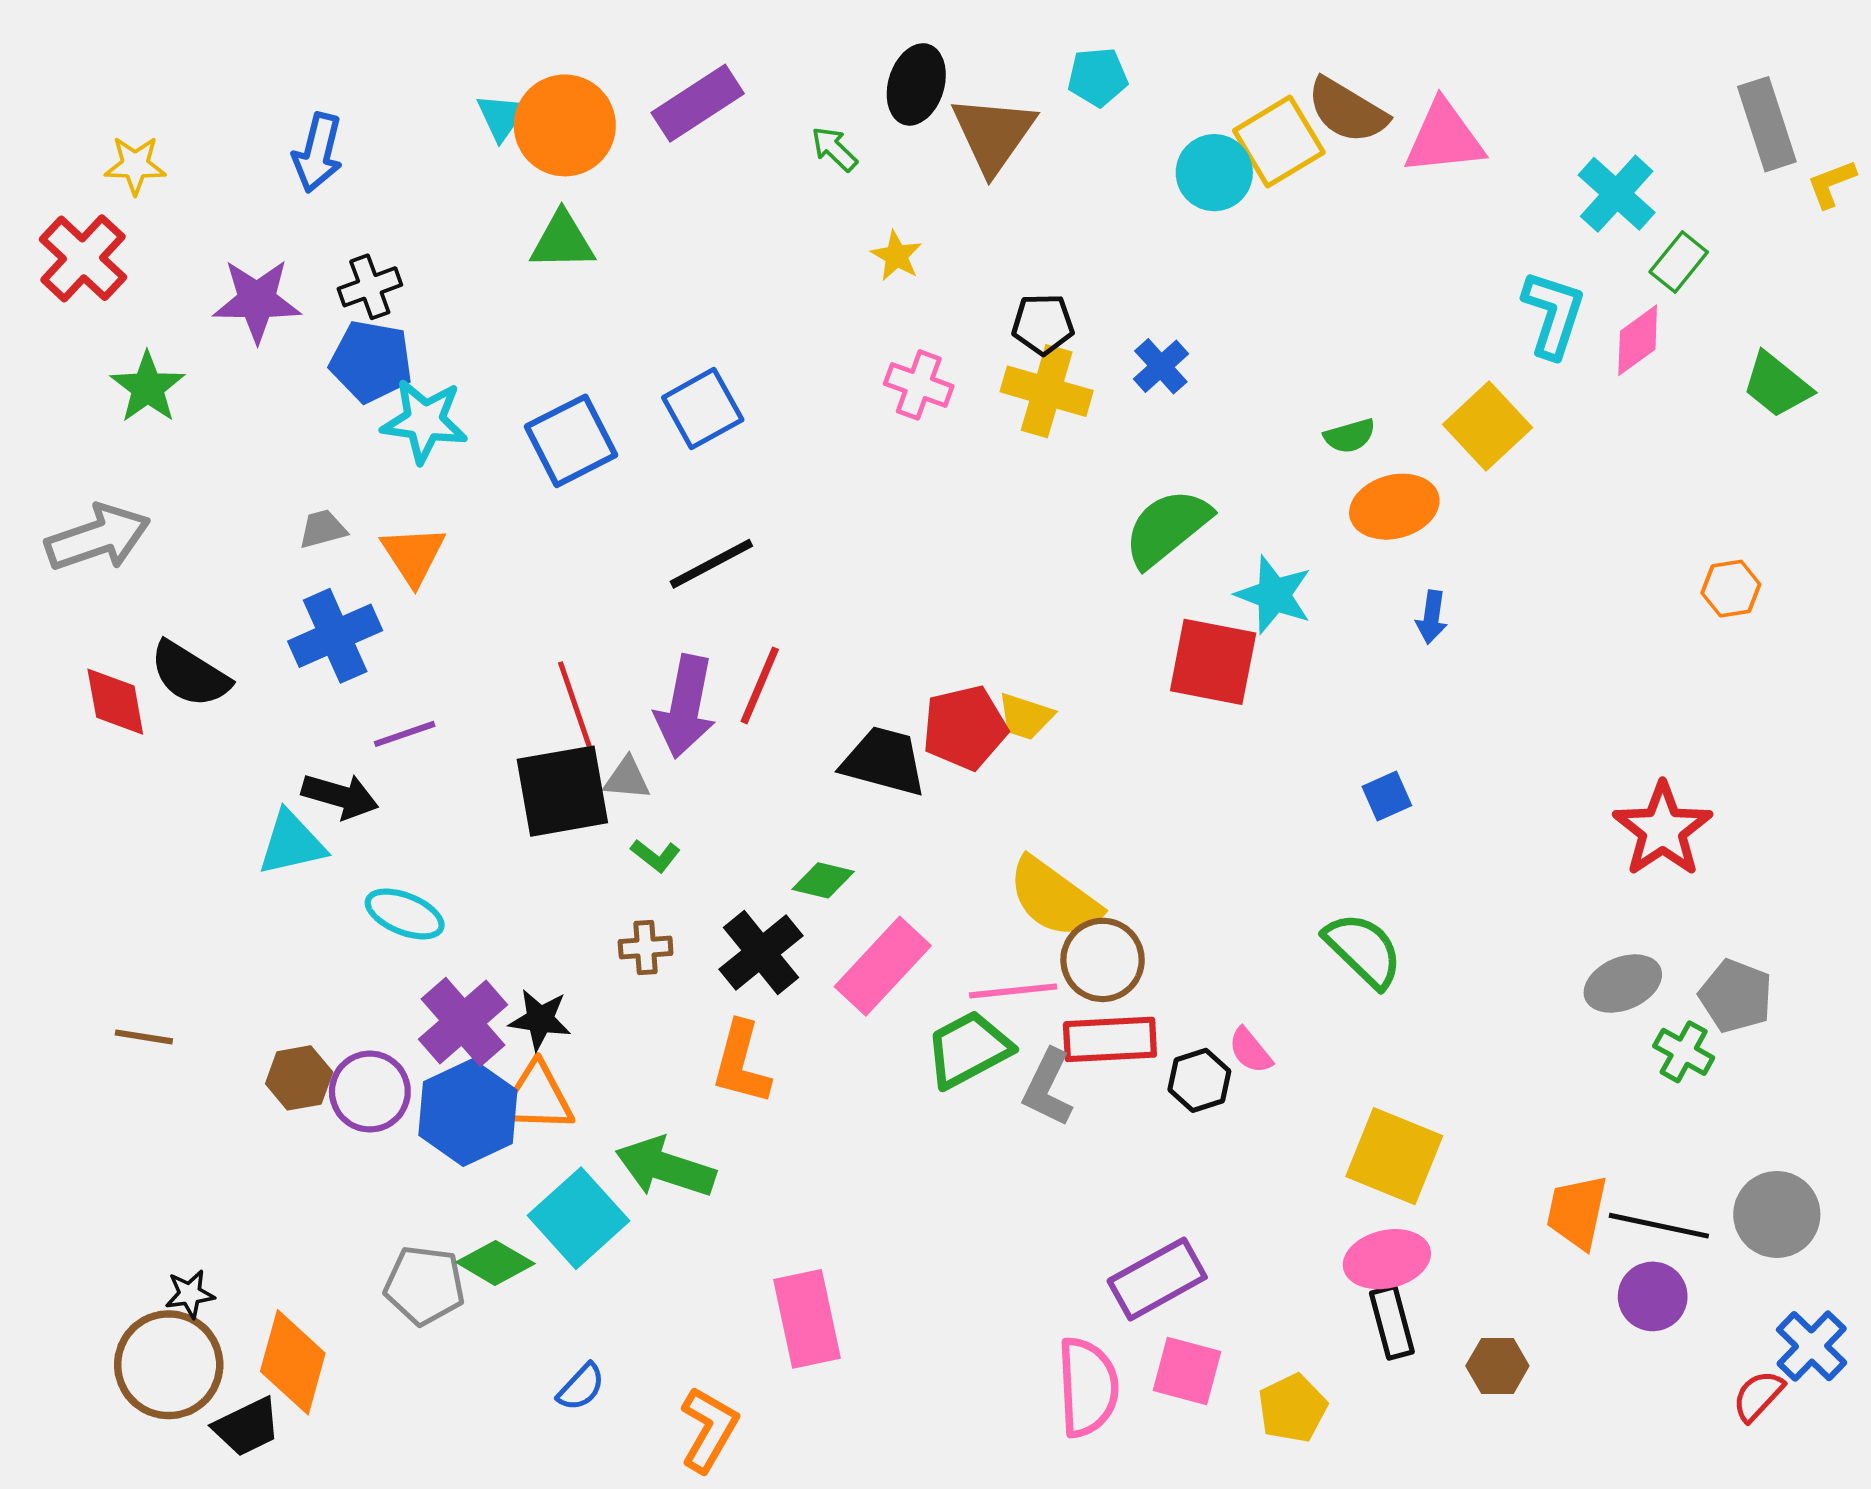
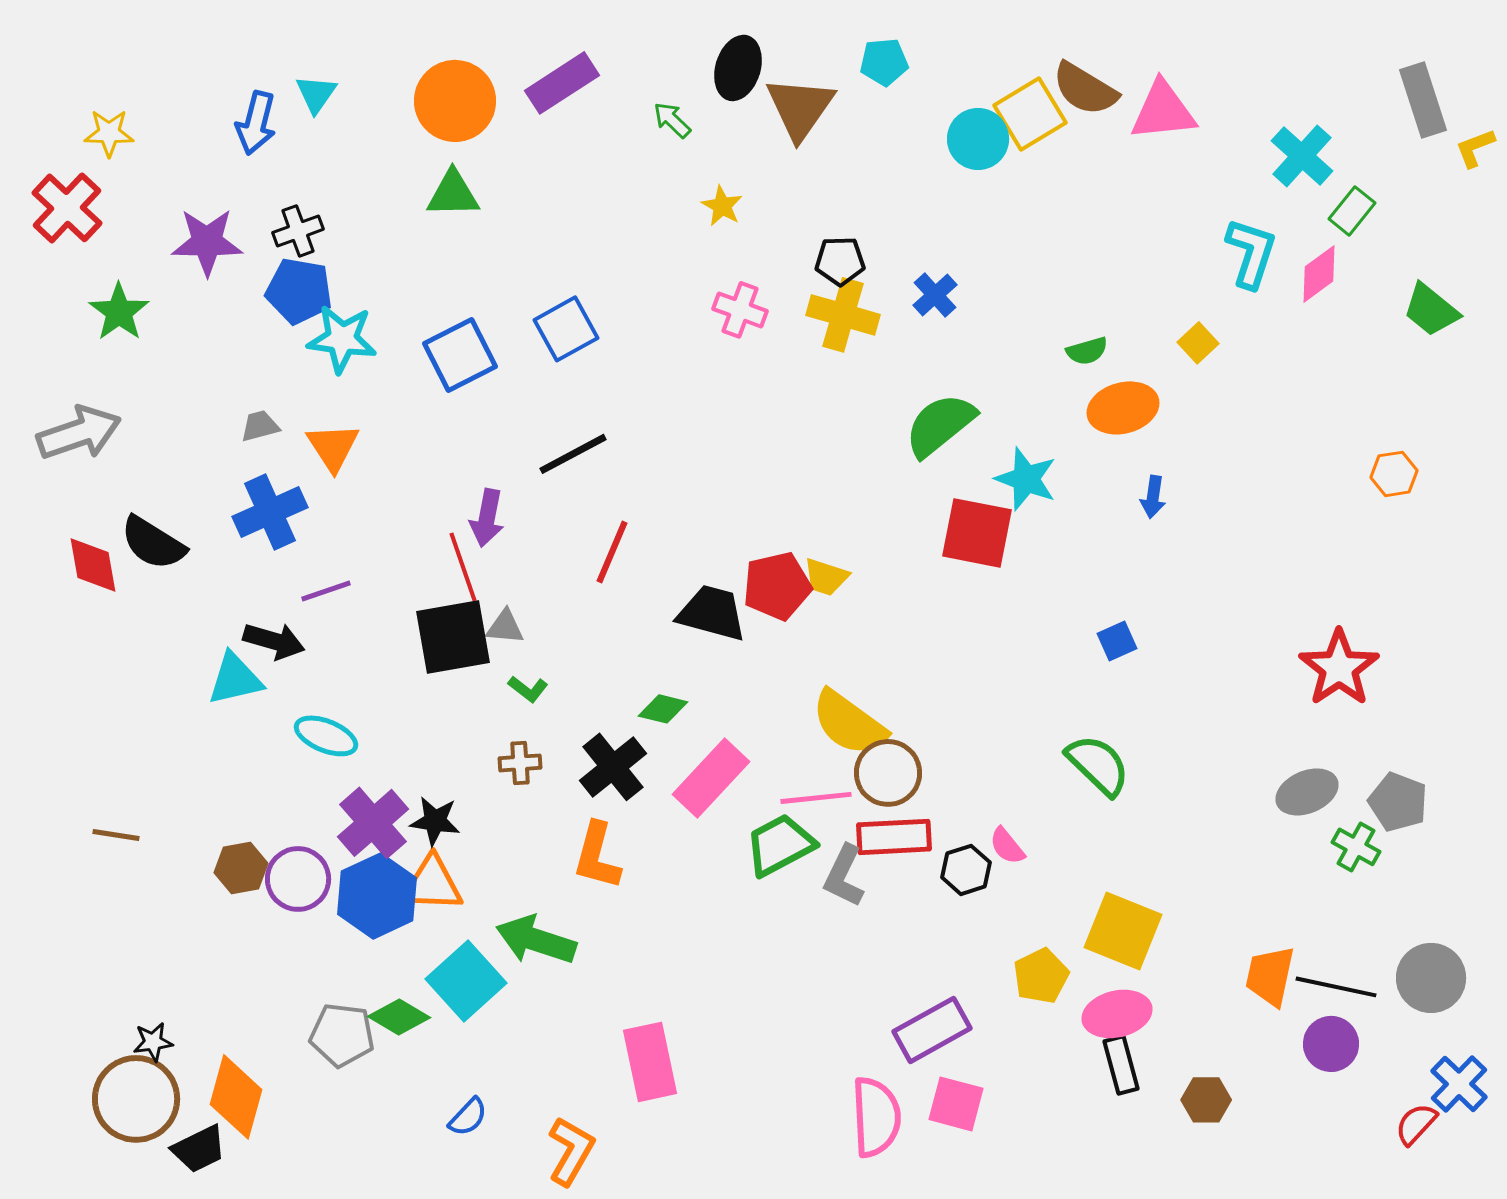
cyan triangle: (501, 117) -> (316, 94), moved
yellow square: (1487, 426) -> (1198, 343), size x0.6
purple arrow: (685, 707) -> (487, 518), moved, size x0.7
yellow pentagon: (1293, 1408) -> (1041, 976), moved

